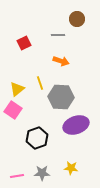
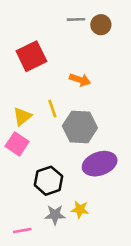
gray line: (58, 35) -> (76, 19), moved
red square: (24, 43) -> (31, 56), size x1.6
yellow star: (71, 168) -> (80, 210), moved
gray star: (42, 173) -> (55, 215), moved

